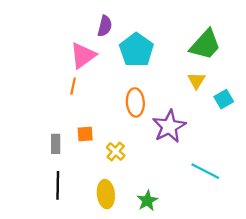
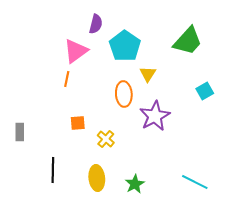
yellow triangle: (196, 81) -> (148, 74), moved
gray rectangle: (56, 144) -> (20, 132), moved
cyan line: (205, 171) -> (195, 182), moved

